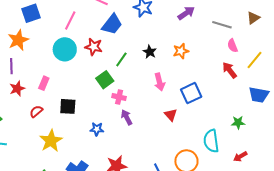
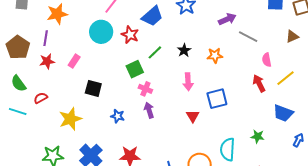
gray line: (222, 25) -> (248, 37), moved
red semicircle: (36, 111) -> (41, 98), moved

